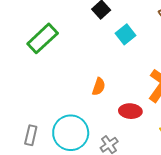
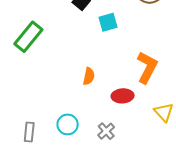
cyan square: (126, 34) -> (108, 22), turned 30
cyan circle: (71, 133) -> (68, 124), size x0.6

